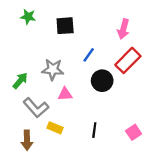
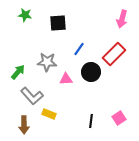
pink arrow: (123, 29) -> (122, 19), moved
pink triangle: (65, 94) -> (66, 79), moved
black line: (94, 130) -> (91, 121), moved

